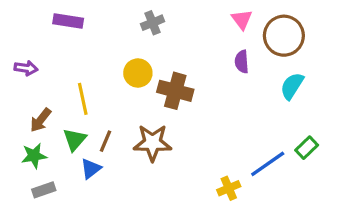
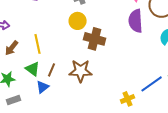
purple semicircle: (242, 62) -> (136, 21), size x1.6
yellow circle: (138, 73) -> (78, 21), moved
brown arrow: (41, 120) -> (12, 48), moved
green triangle: (75, 140) -> (33, 69), turned -35

